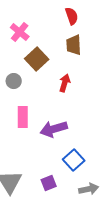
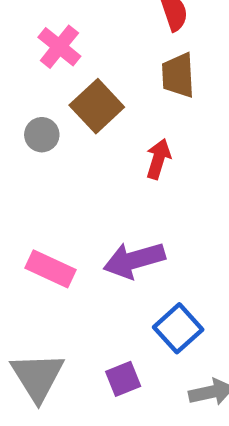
gray circle: (14, 81) -> (42, 135), moved
pink rectangle: (23, 117) -> (51, 269), moved, turned -65

